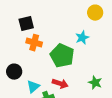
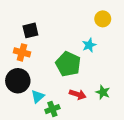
orange cross: (34, 43) -> (22, 52), moved
black circle: (14, 72) -> (18, 81), size x1.5
red arrow: (60, 84) -> (78, 94), moved

